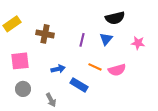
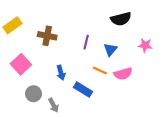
blue triangle: (106, 39) -> (110, 49), moved
pink square: (20, 61) -> (21, 64), turned -36
blue arrow: (58, 69) -> (61, 73), turned 88
gray circle: (23, 89) -> (34, 94), moved

